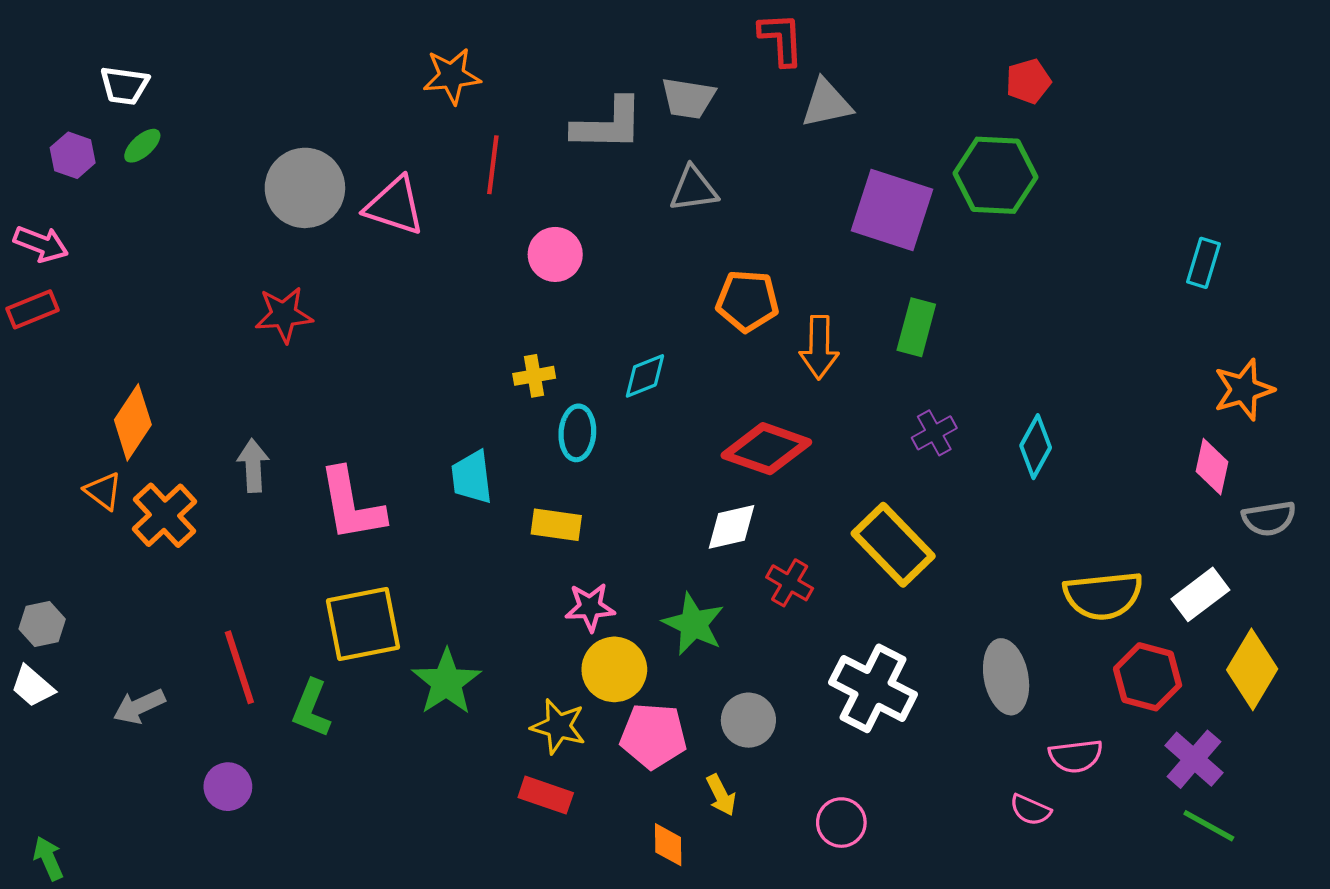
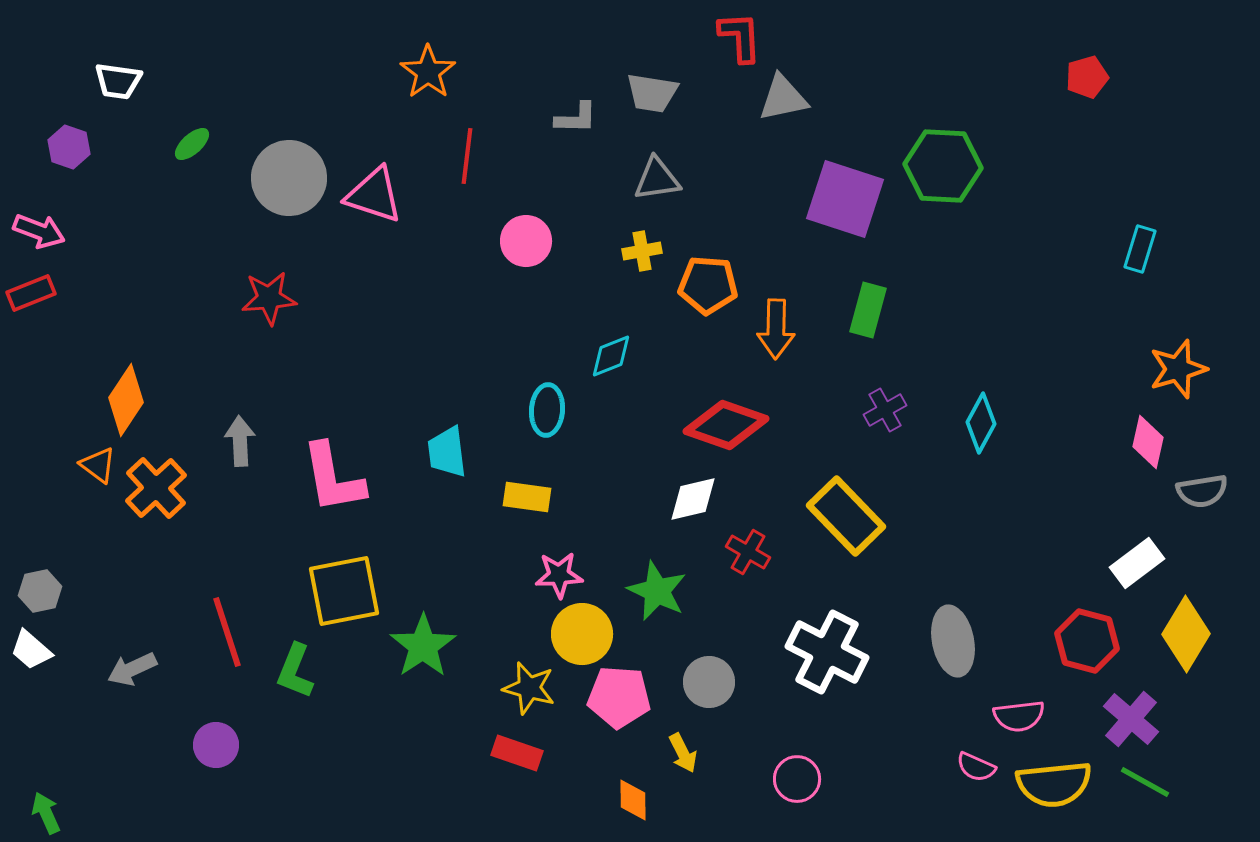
orange star: (452, 76) -> (428, 72), turned -30
red pentagon: (1028, 81) -> (1087, 77), moved
gray L-shape: (608, 125) -> (576, 118), size x0.6
green ellipse: (142, 146) -> (192, 144), moved
yellow cross: (534, 376) -> (642, 251), moved
yellow semicircle: (1103, 595) -> (1054, 784), moved

